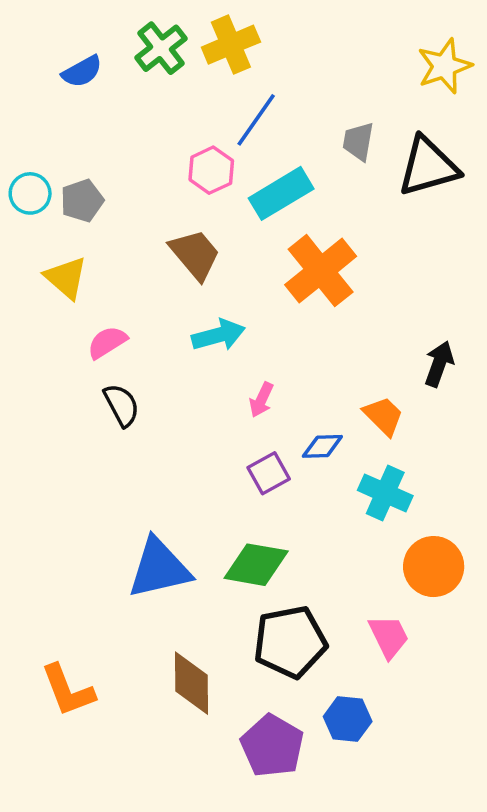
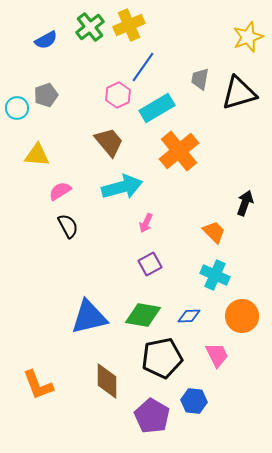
gray pentagon: (82, 201) -> (46, 95), moved
yellow triangle: (66, 278) -> (37, 155), turned -36
cyan arrow: (218, 335) -> (122, 187), size x1.4
blue diamond: (322, 446) -> (189, 316), moved

